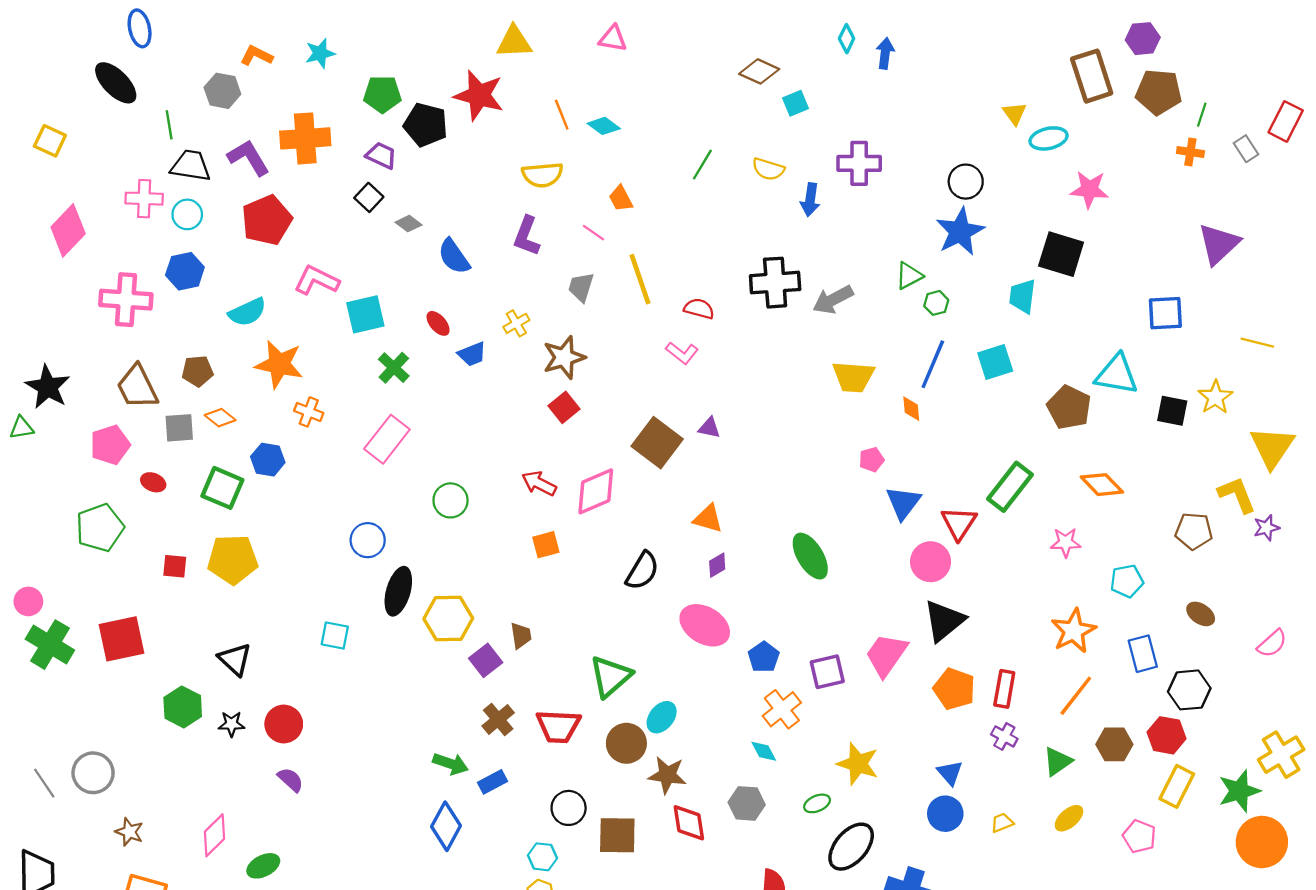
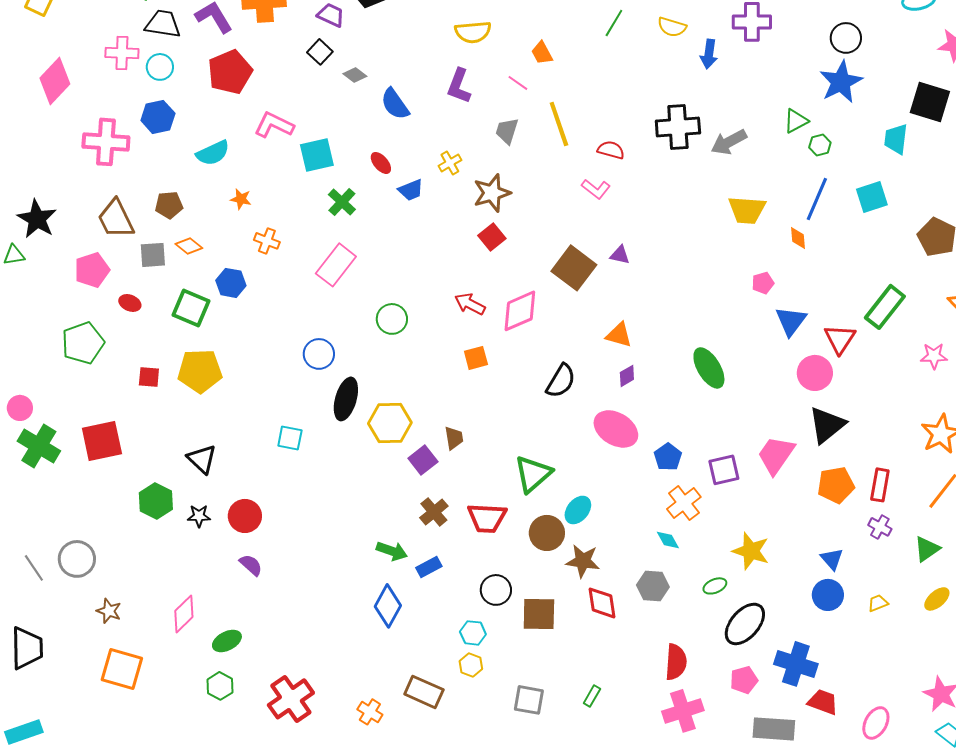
orange star: (279, 364) -> (241, 199), size x0.5
orange pentagon: (954, 689) -> (836, 485), turned -30

